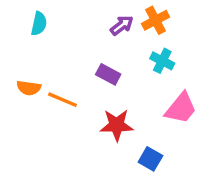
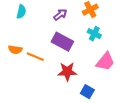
purple arrow: (122, 25) -> (60, 15), moved
purple rectangle: (108, 74) -> (62, 42), size x1.5

